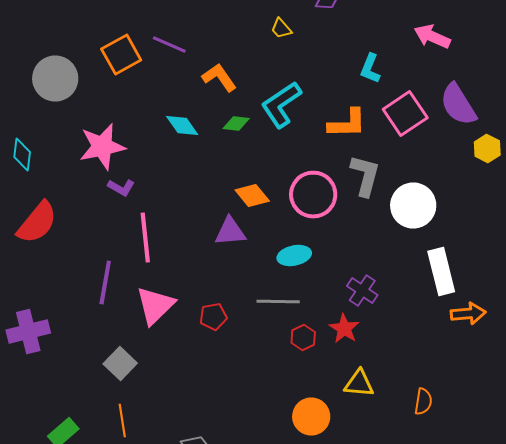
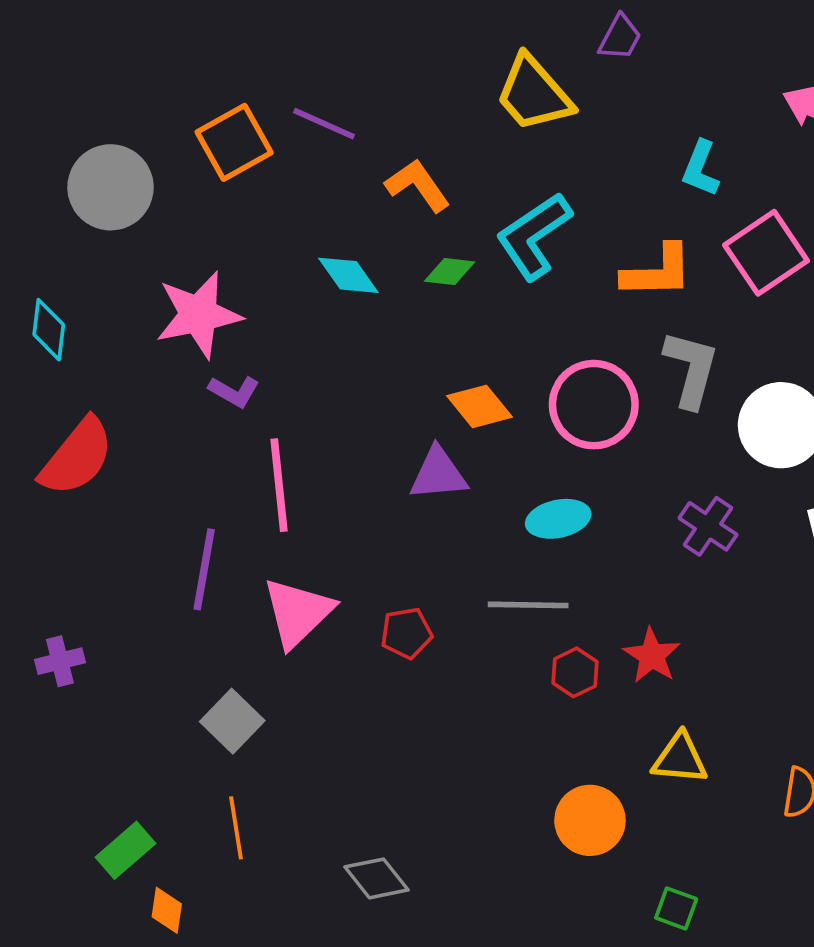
yellow trapezoid: (281, 28) -> (534, 94), size x2.0
purple cross: (362, 290) -> (708, 526), moved
purple cross: (28, 332) -> (60, 661), size x0.6

